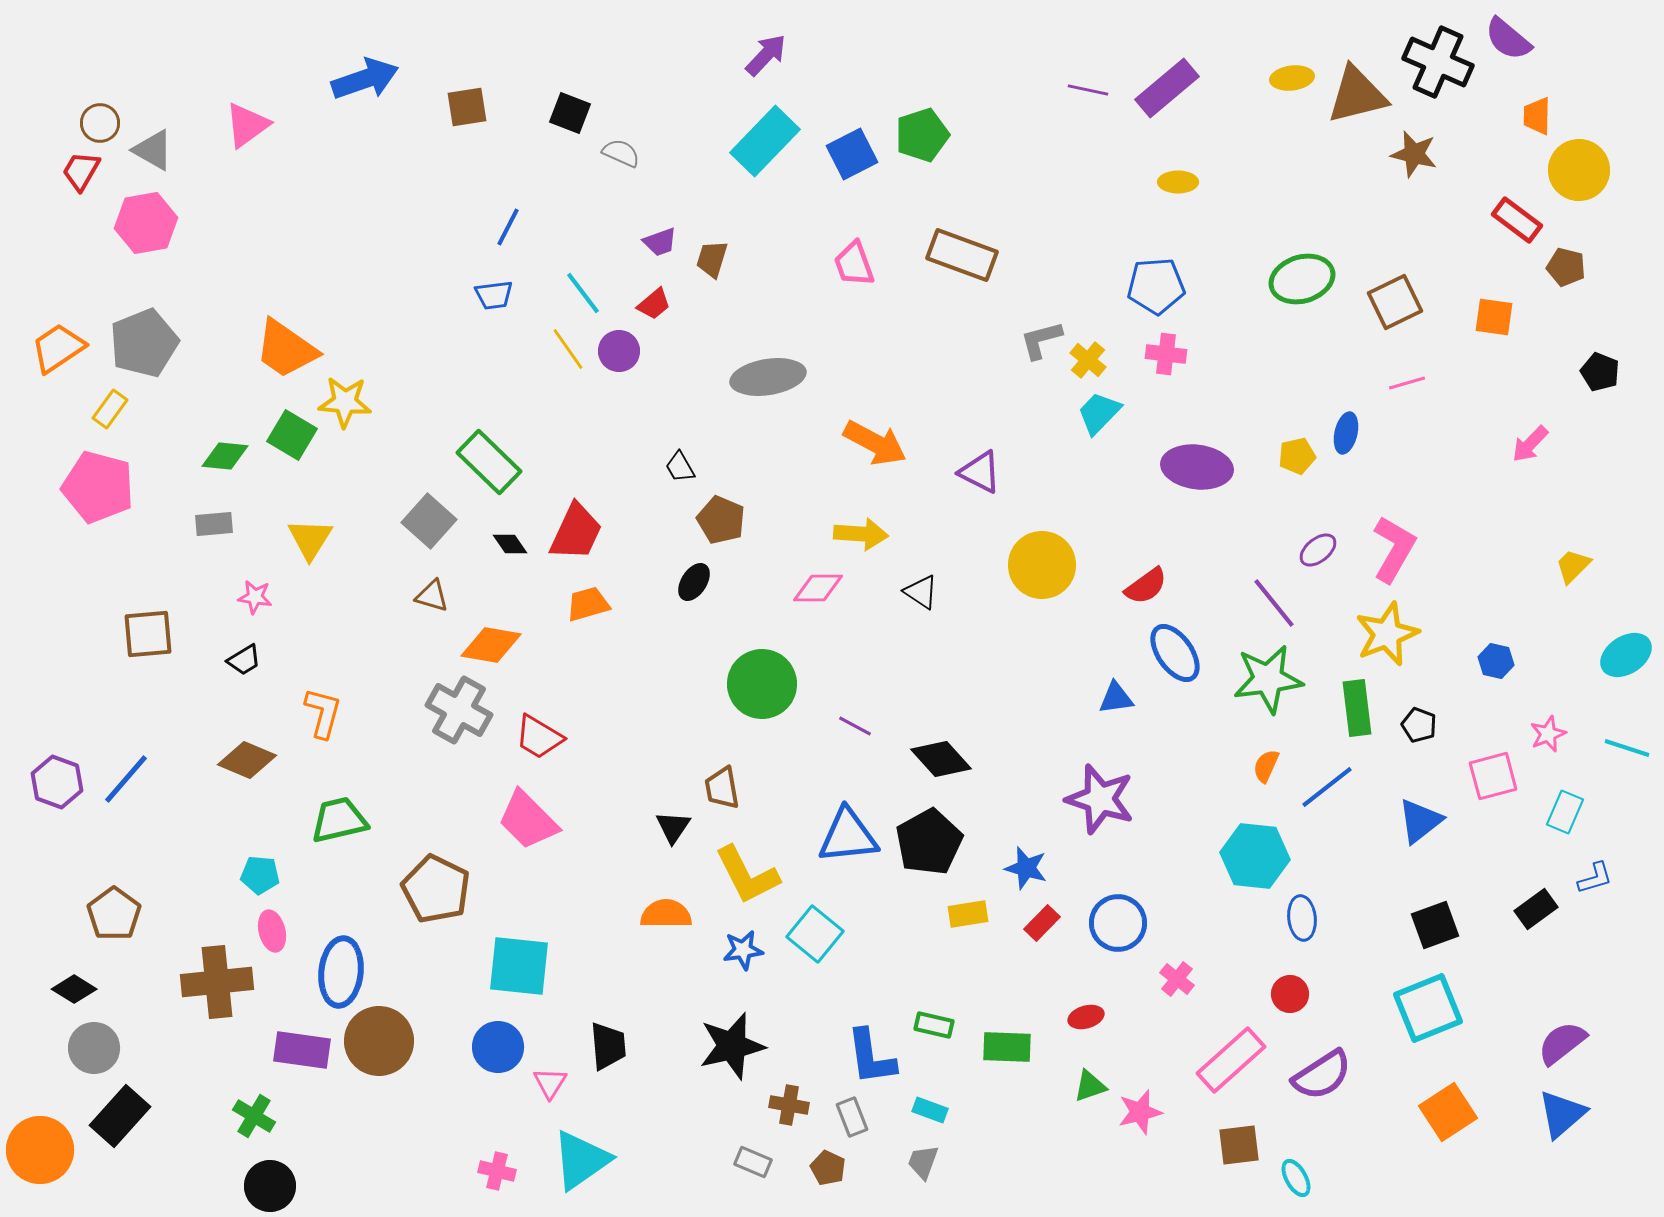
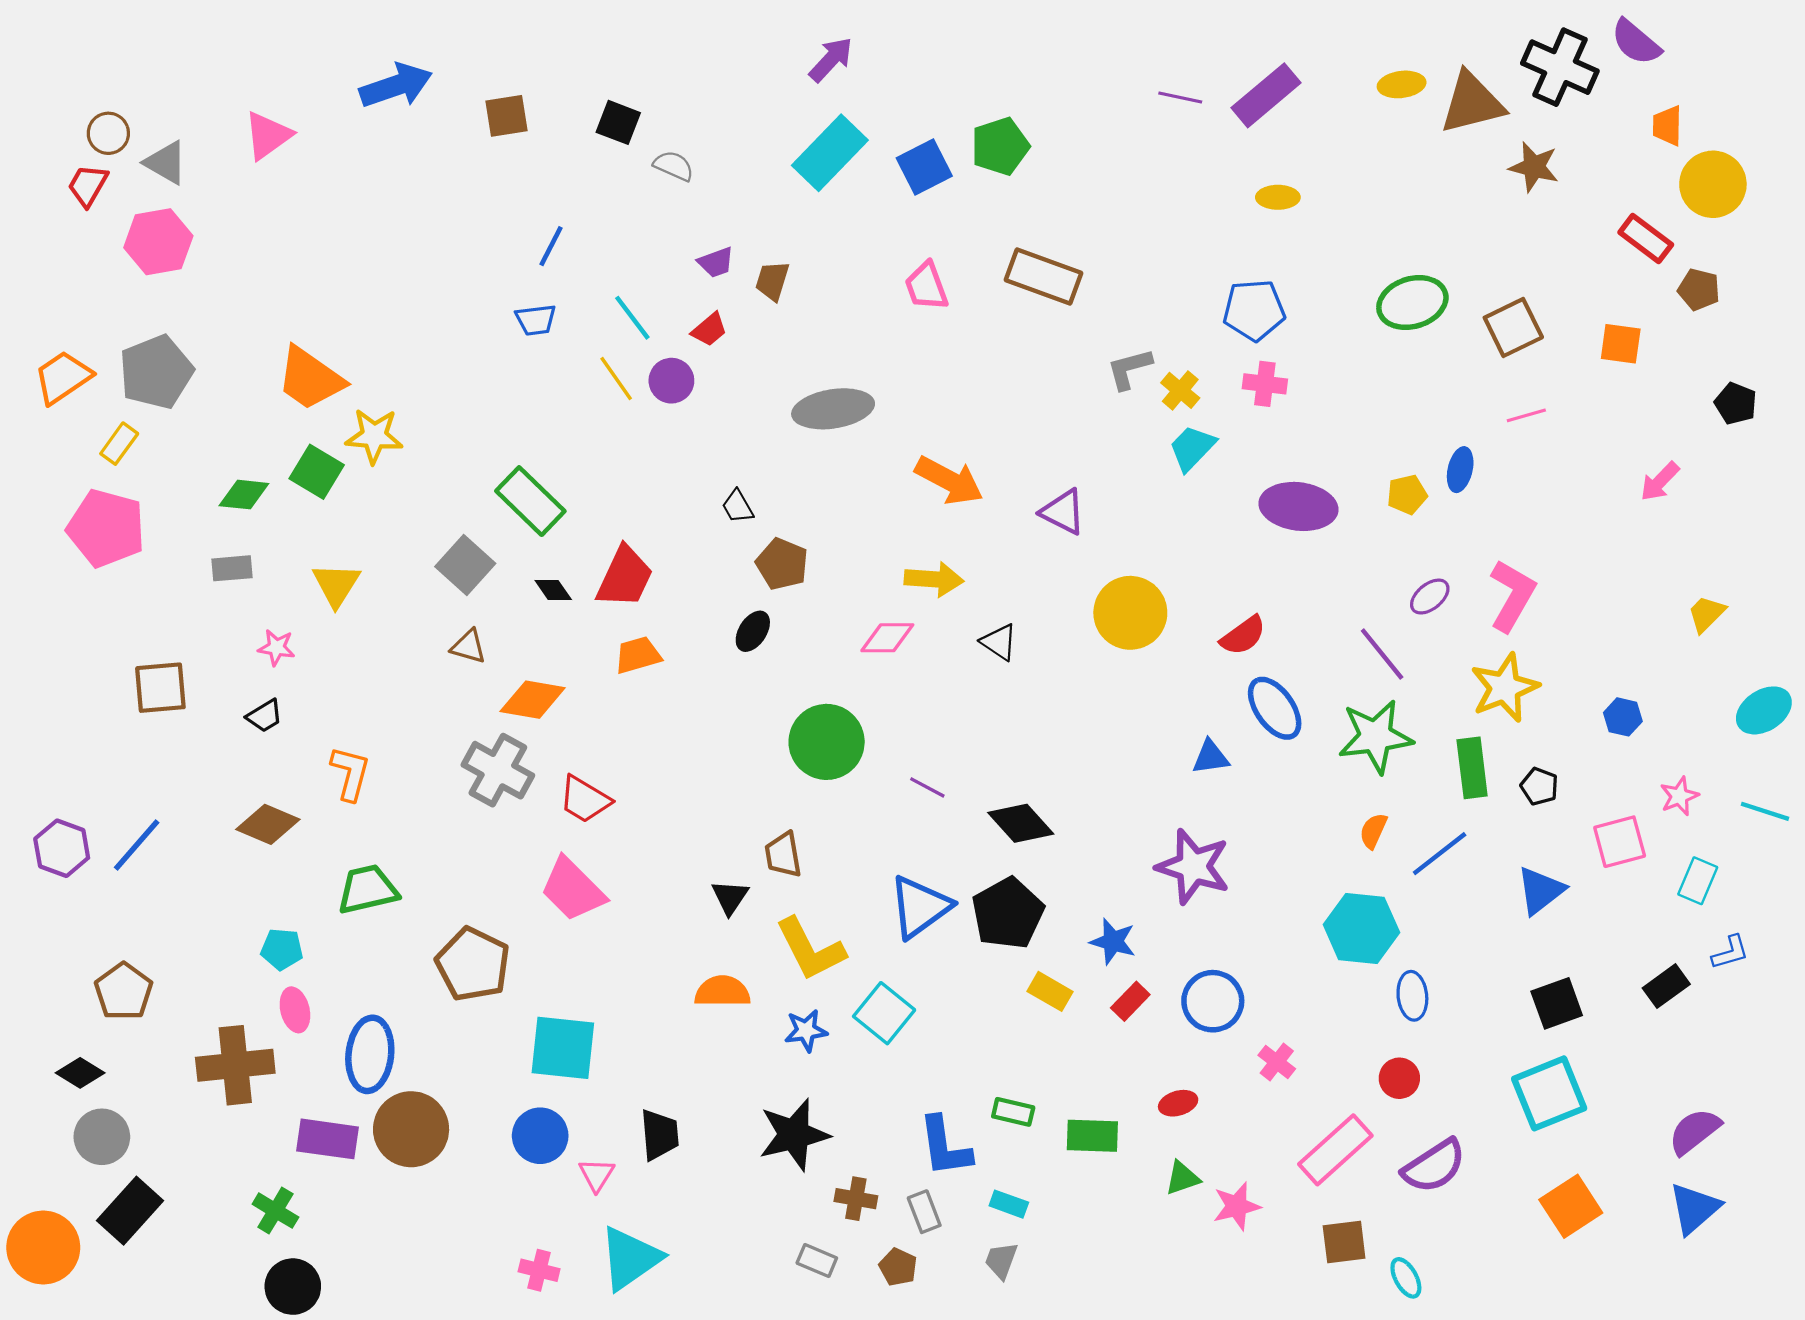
blue triangle: (848, 836) -> (920, 907), turned -30
yellow rectangle: (968, 914) -> (1050, 991), turned 39

